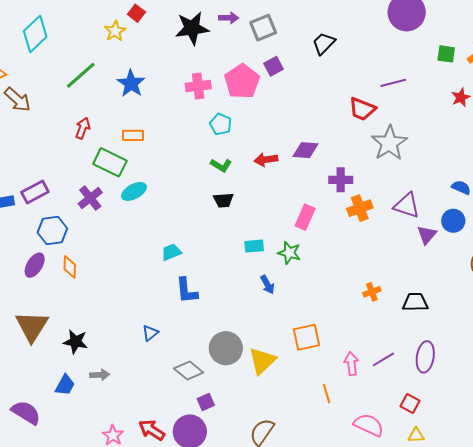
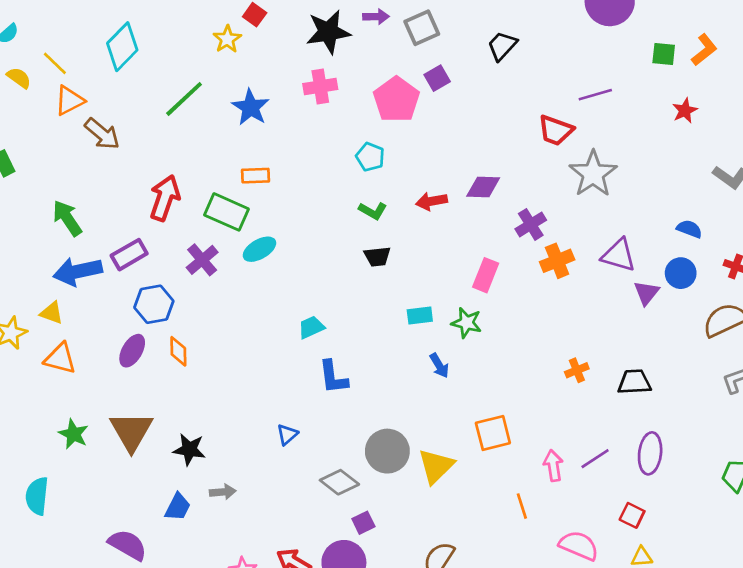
pink cross: (198, 86) -> (320, 87), moved
red arrow: (83, 128) -> (165, 198), moved, size x1.6
purple cross: (341, 180) -> (531, 224), turned -30

